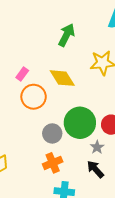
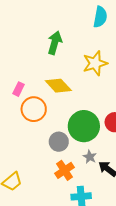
gray star: (97, 147) -> (90, 157), moved

